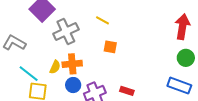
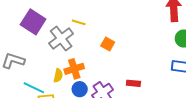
yellow line: (103, 20) -> (79, 22), moved
orange square: (110, 47) -> (108, 44), turned 32

